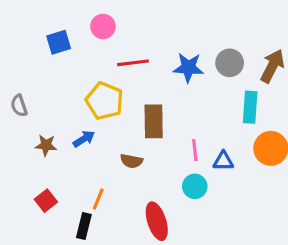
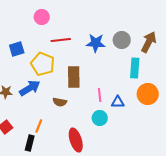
blue square: (59, 42) -> (17, 49), moved
blue arrow: (84, 139) -> (30, 88), size x1.5

